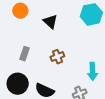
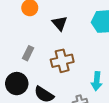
brown cross: (57, 57) -> (62, 61), size x1.5

